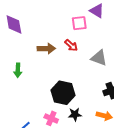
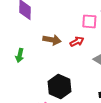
red arrow: (71, 45) -> (77, 42), turned -80

